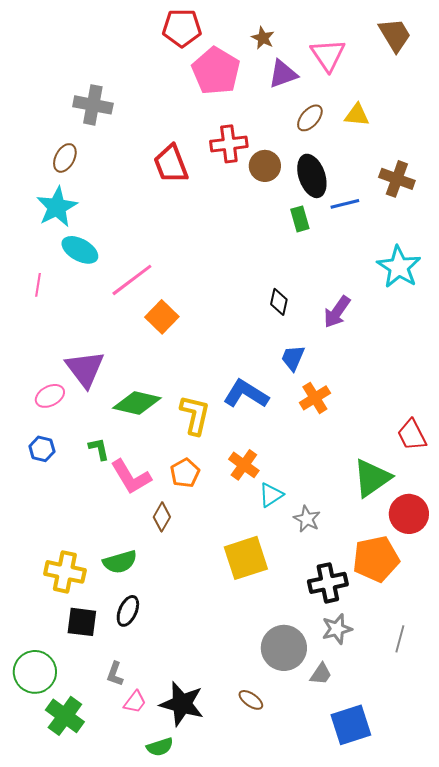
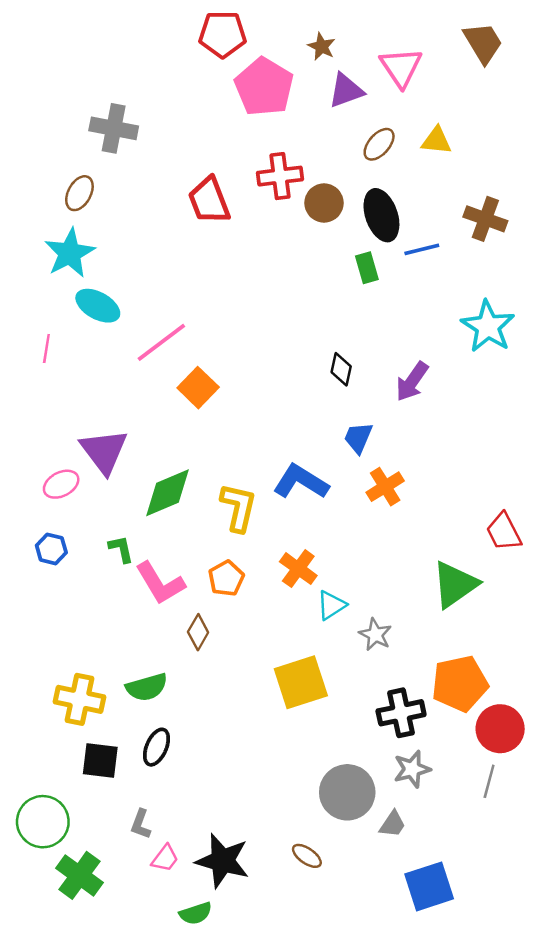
green diamond: (137, 403) -> (168, 493), turned -36
red circle: (409, 514) -> (500, 729), moved

